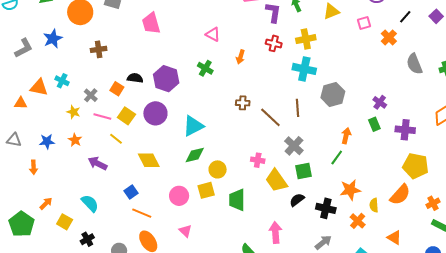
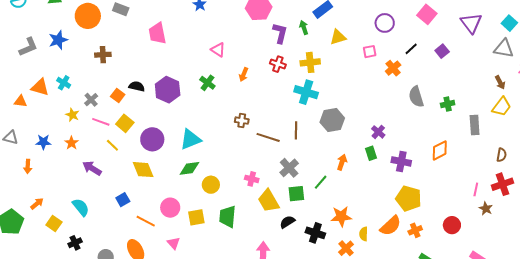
purple circle: (155, 113) -> (152, 139), moved
brown line: (270, 117) -> (268, 137), turned -30
green line: (337, 158) -> (321, 182), moved
yellow square: (206, 190) -> (196, 217), moved
orange cross: (433, 203) -> (415, 230), moved
orange line: (142, 213) -> (146, 221), moved

